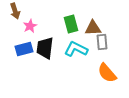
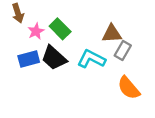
green rectangle: (71, 24) -> (60, 29), moved, turned -30
gray rectangle: (102, 42) -> (123, 51), turned 35
black trapezoid: (45, 48) -> (54, 58), turned -55

